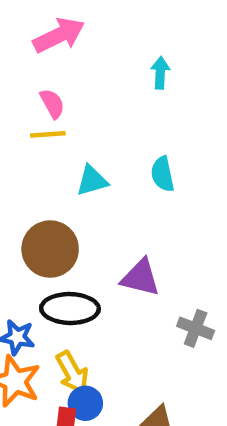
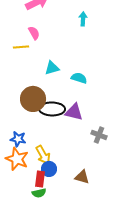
yellow line: (48, 134) -> (21, 47), moved
cyan semicircle: (162, 174) -> (79, 78), moved, turned 119
black ellipse: (70, 309) -> (52, 109), moved

